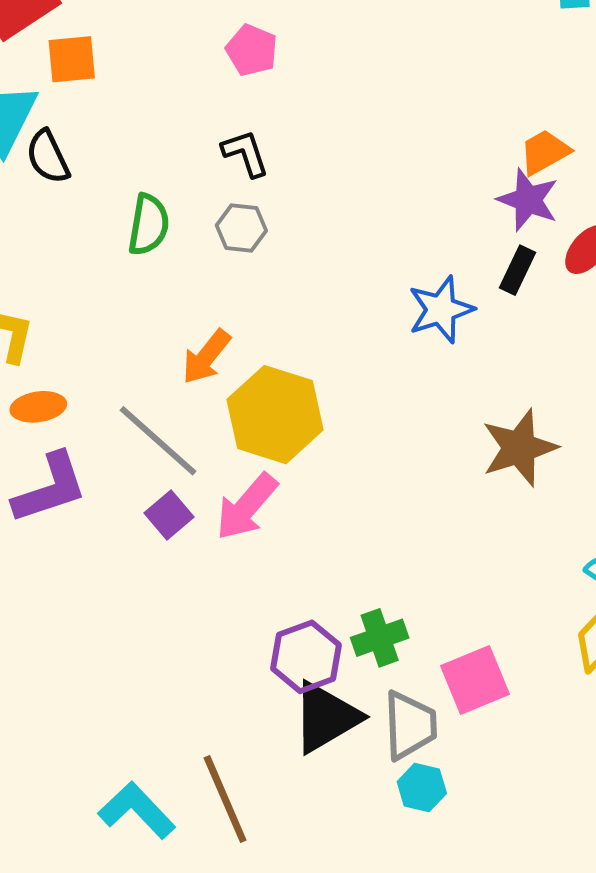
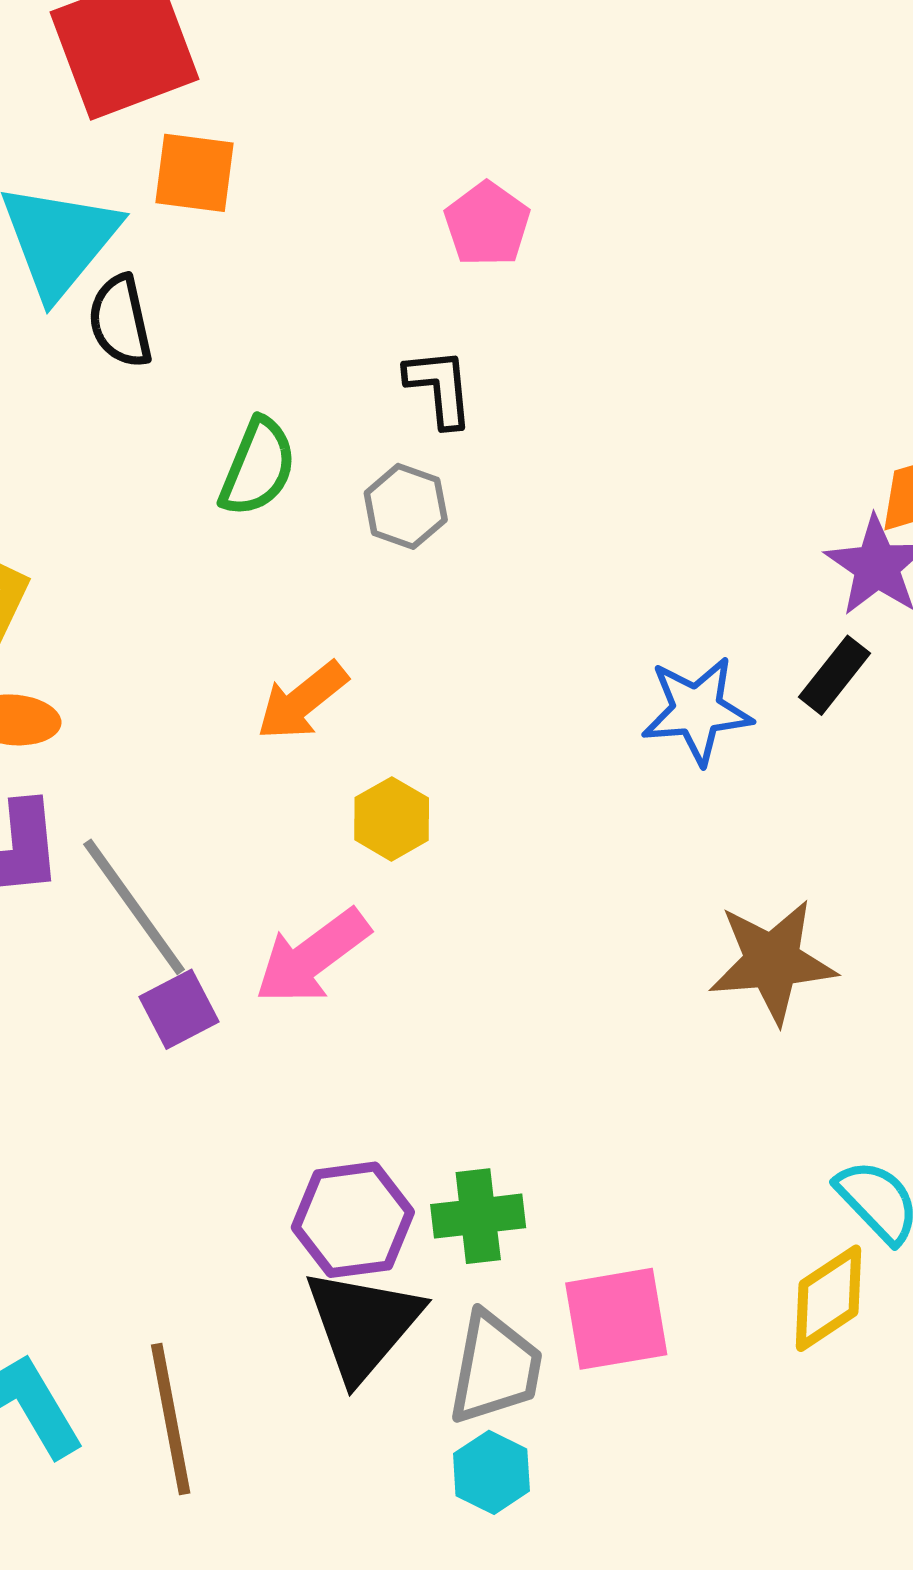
yellow hexagon: (275, 415) -> (392, 819), size x0.5
gray line: (158, 441) -> (134, 907), moved
purple square: (169, 515) -> (179, 1009), moved
black triangle: (326, 717) -> (363, 1324), turned -32

